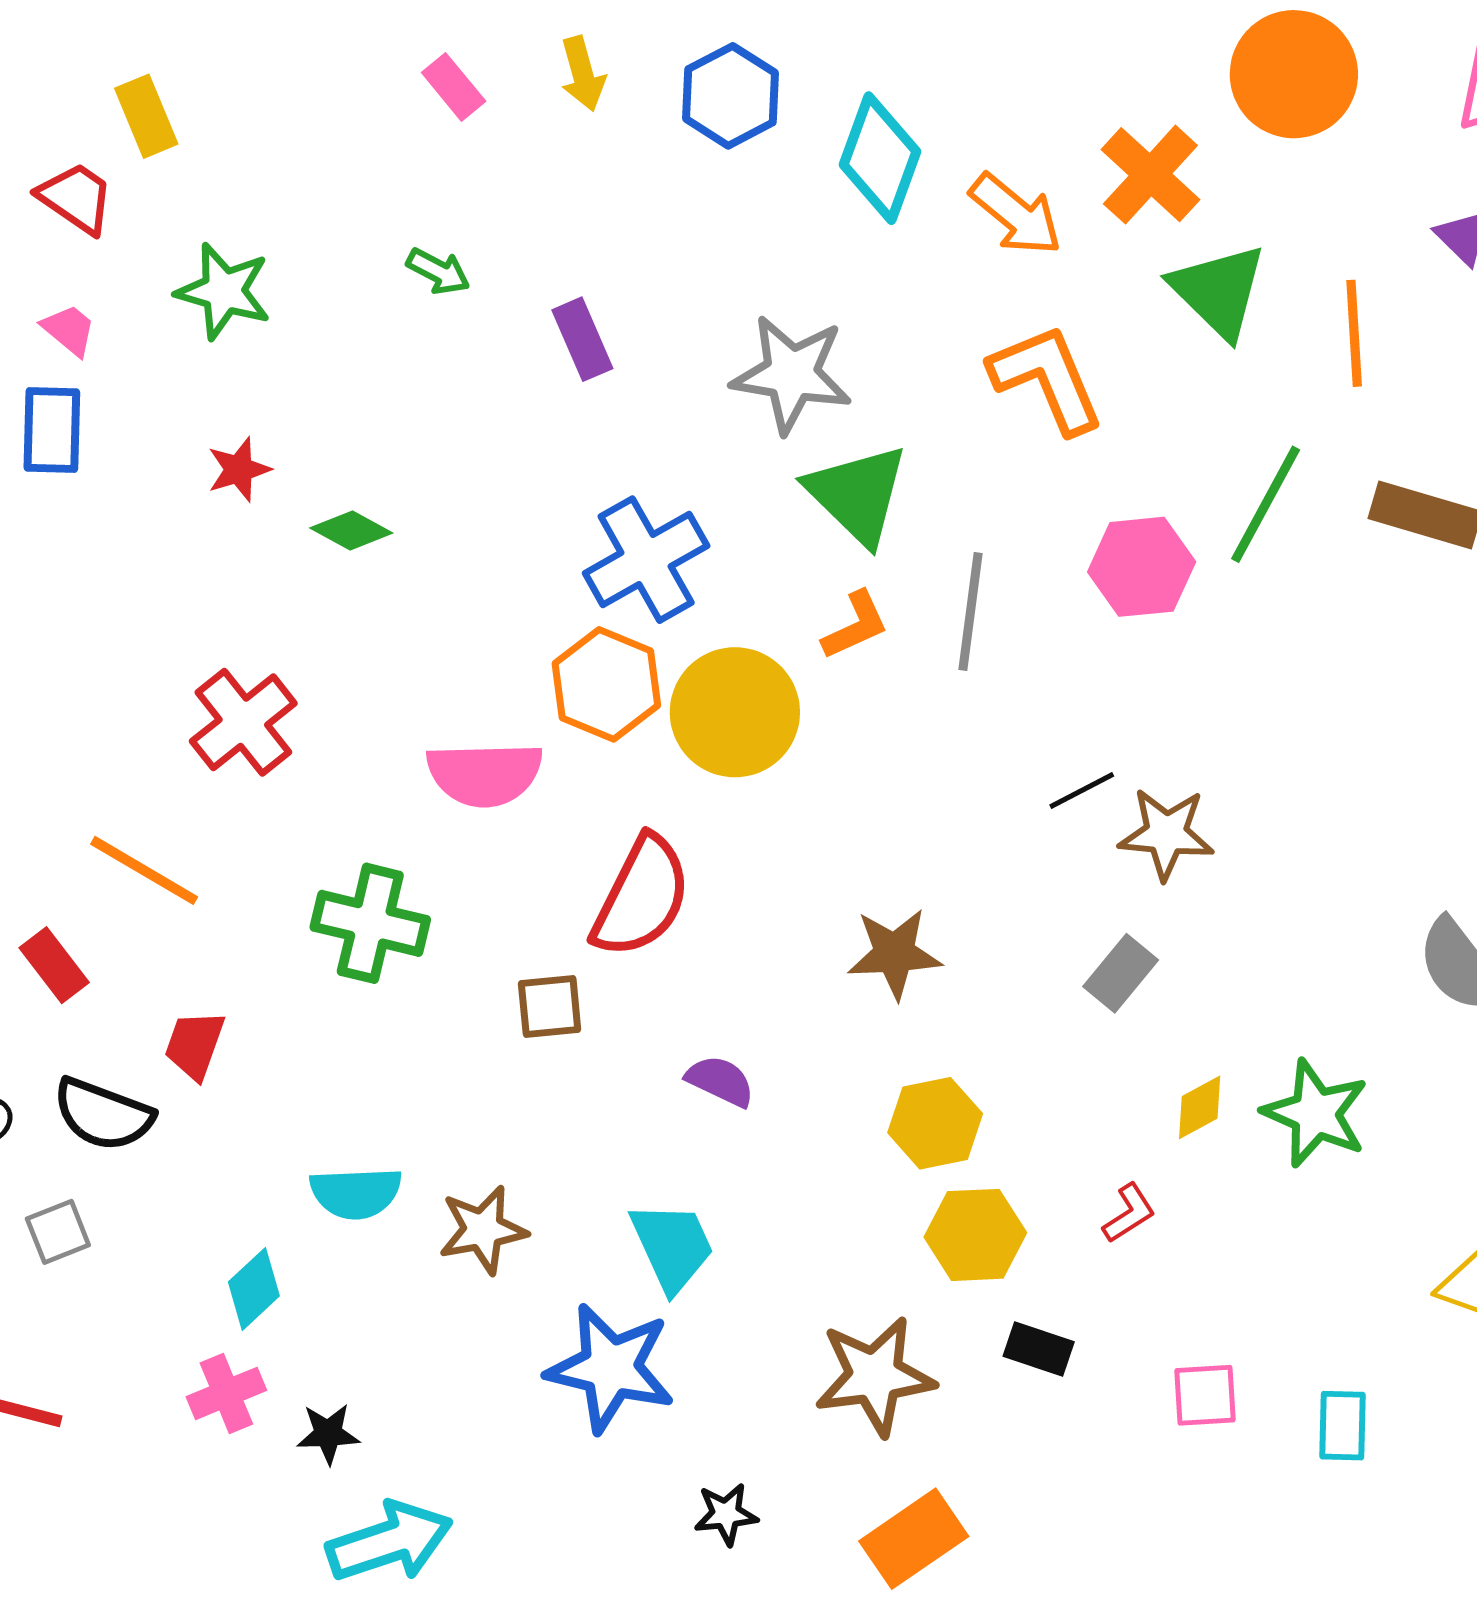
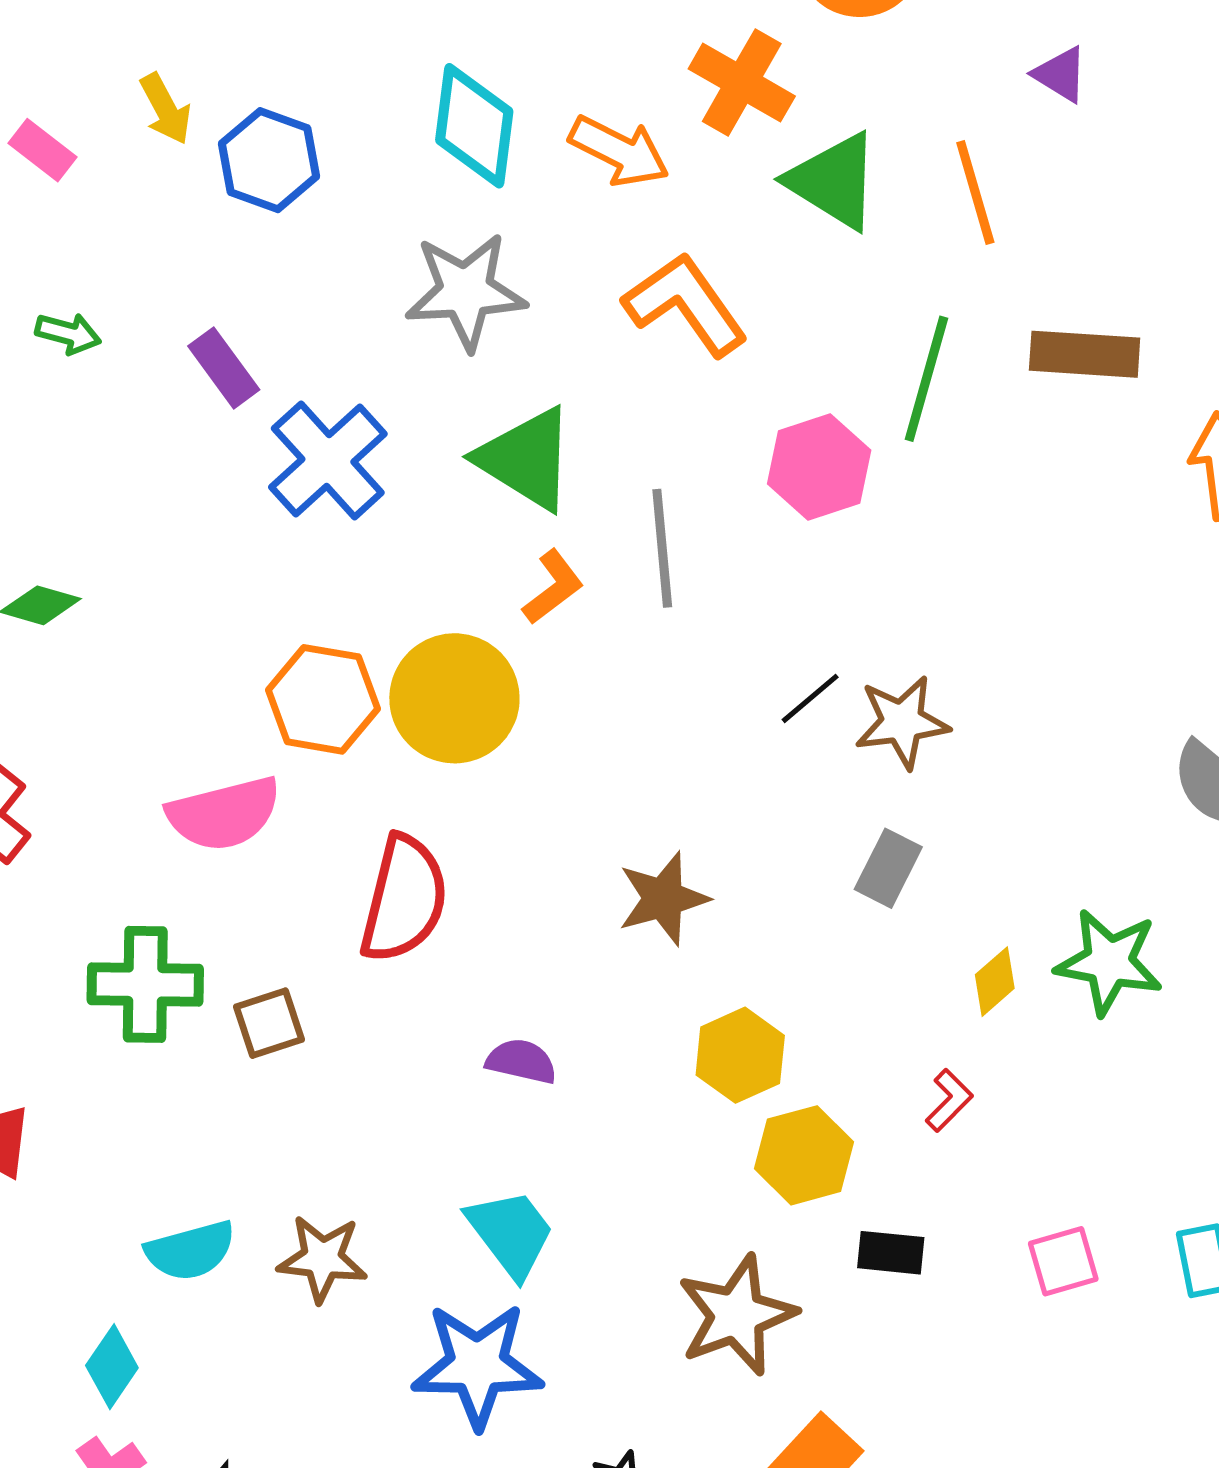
blue hexagon: (731, 96) -> (269, 160), moved
gray star: (792, 374) -> (466, 291), moved
blue cross: (646, 560) -> (328, 461), moved
brown square: (550, 1006) -> (269, 1023), moved
brown star: (483, 1230) -> (322, 1259), turned 30

